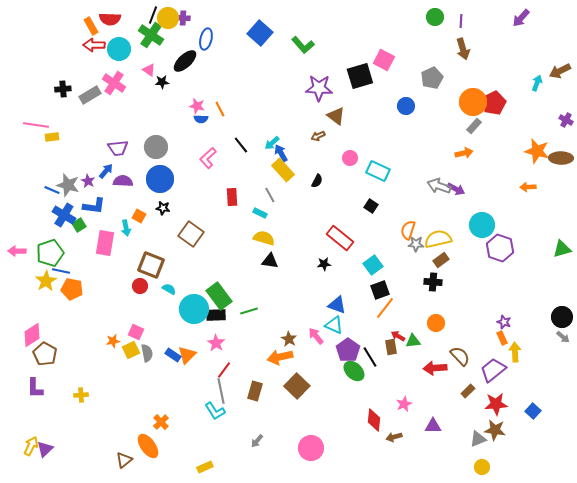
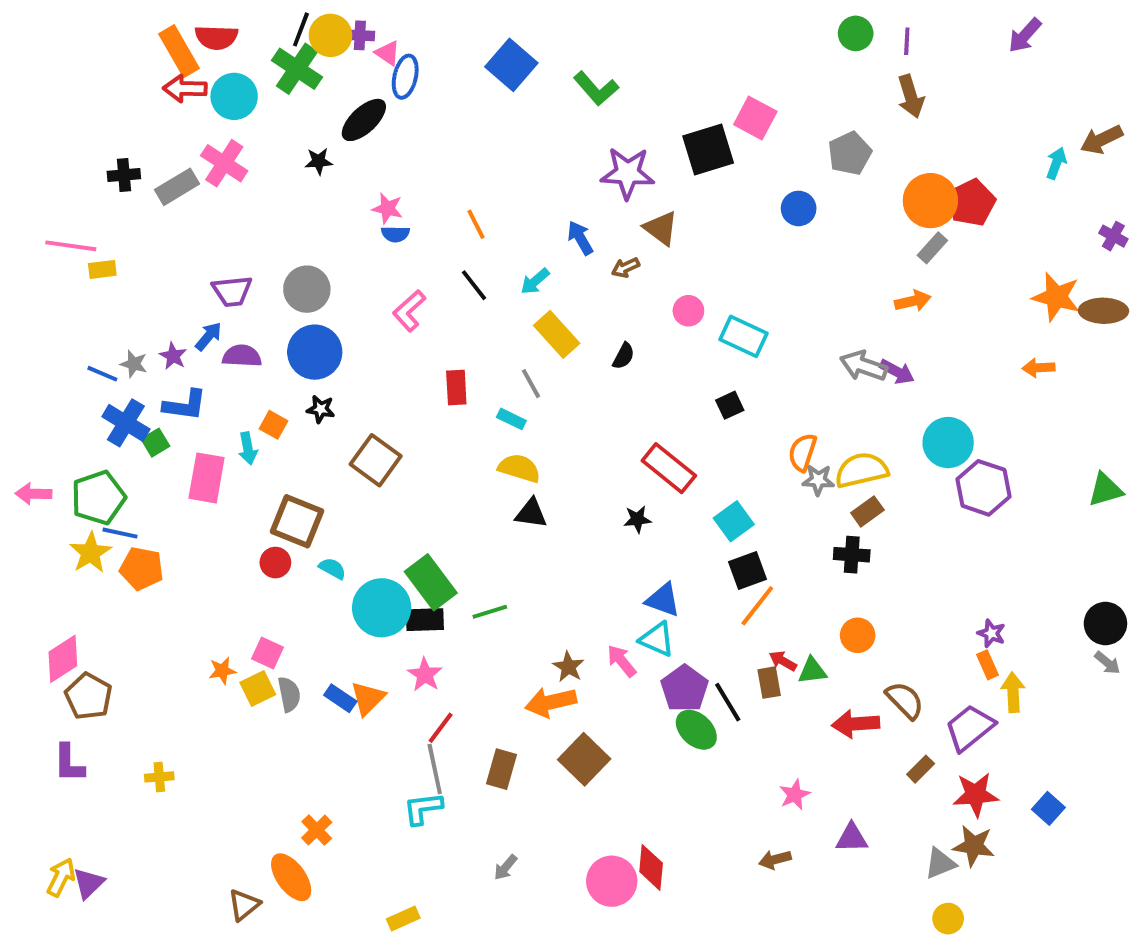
orange rectangle: (91, 26) -> (179, 51), size x1.4
pink triangle: (149, 70) -> (387, 53), moved
orange line: (220, 109) -> (476, 224), moved
blue arrow: (281, 153) -> (580, 238), moved
gray star: (68, 185) -> (134, 364), size x0.6
black square: (371, 206) -> (730, 405), turned 32
cyan L-shape: (215, 411) -> (423, 808), turned 115
red diamond: (374, 420) -> (651, 867), moved

